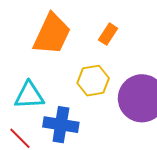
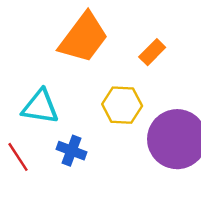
blue cross: (61, 125) -> (72, 151), size x0.7

